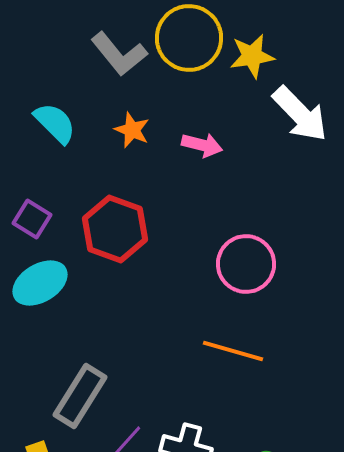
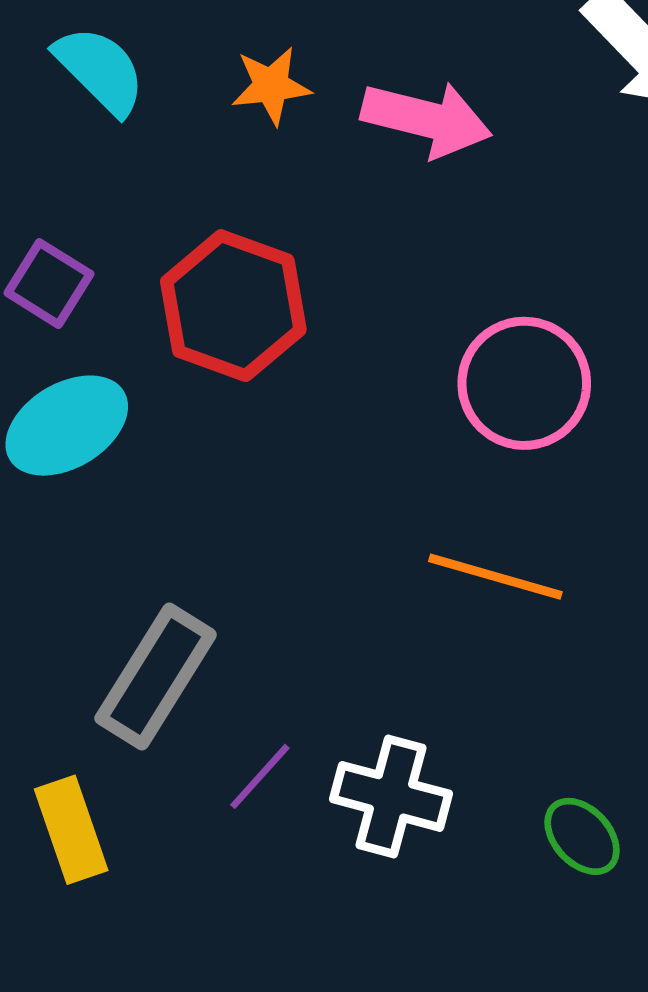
orange star: (132, 130) -> (271, 86), turned -30
pink arrow: (202, 145) -> (427, 119), size x1.4

